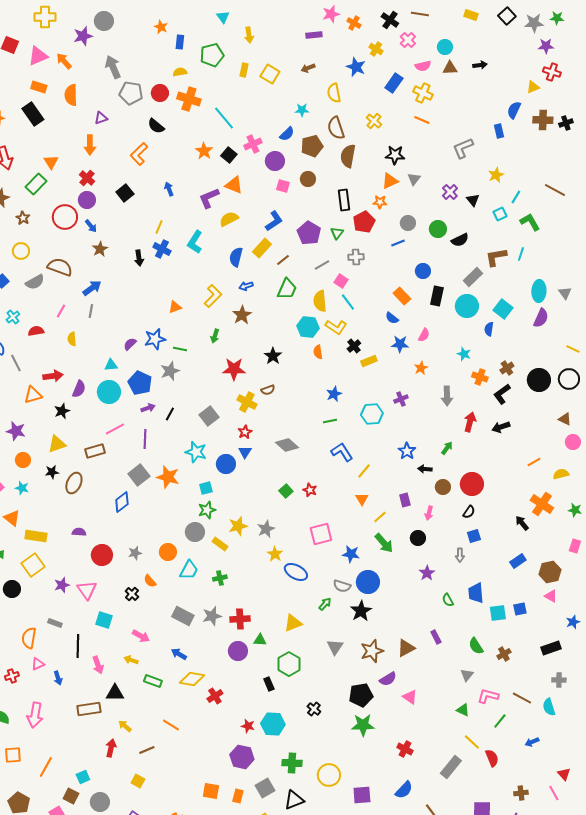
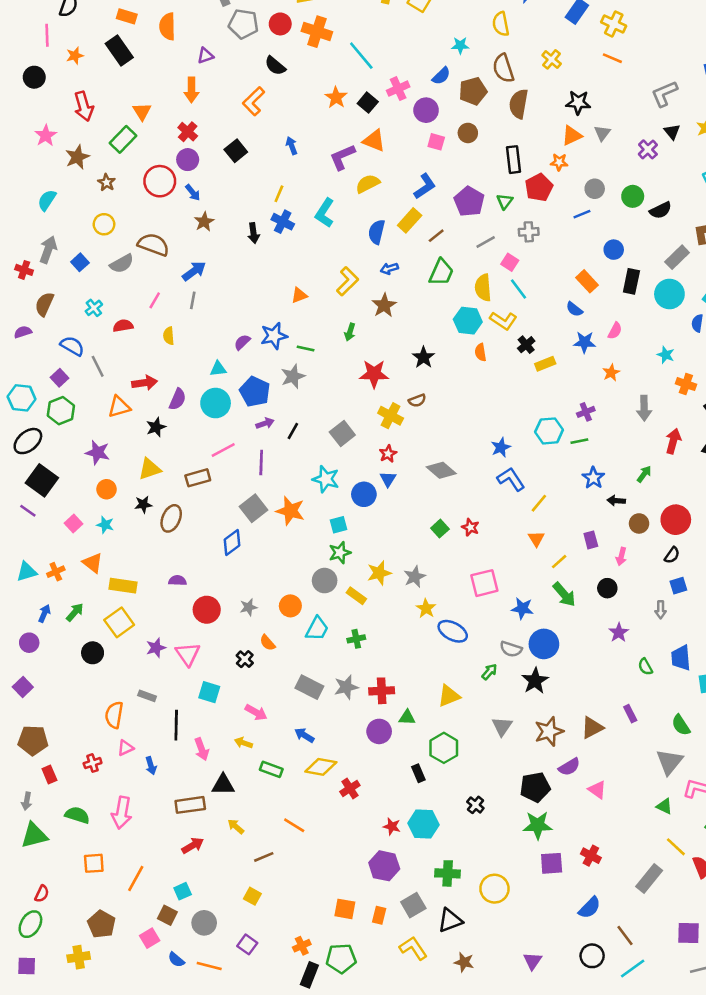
black triangle: (473, 200) -> (672, 132), moved
blue star: (334, 394) -> (501, 447), moved
green line: (330, 421) -> (579, 441), moved
gray triangle: (467, 675) -> (669, 762), size x1.6
red arrow: (111, 748) -> (193, 846), moved, turned 48
purple square: (362, 795) -> (552, 863), moved

